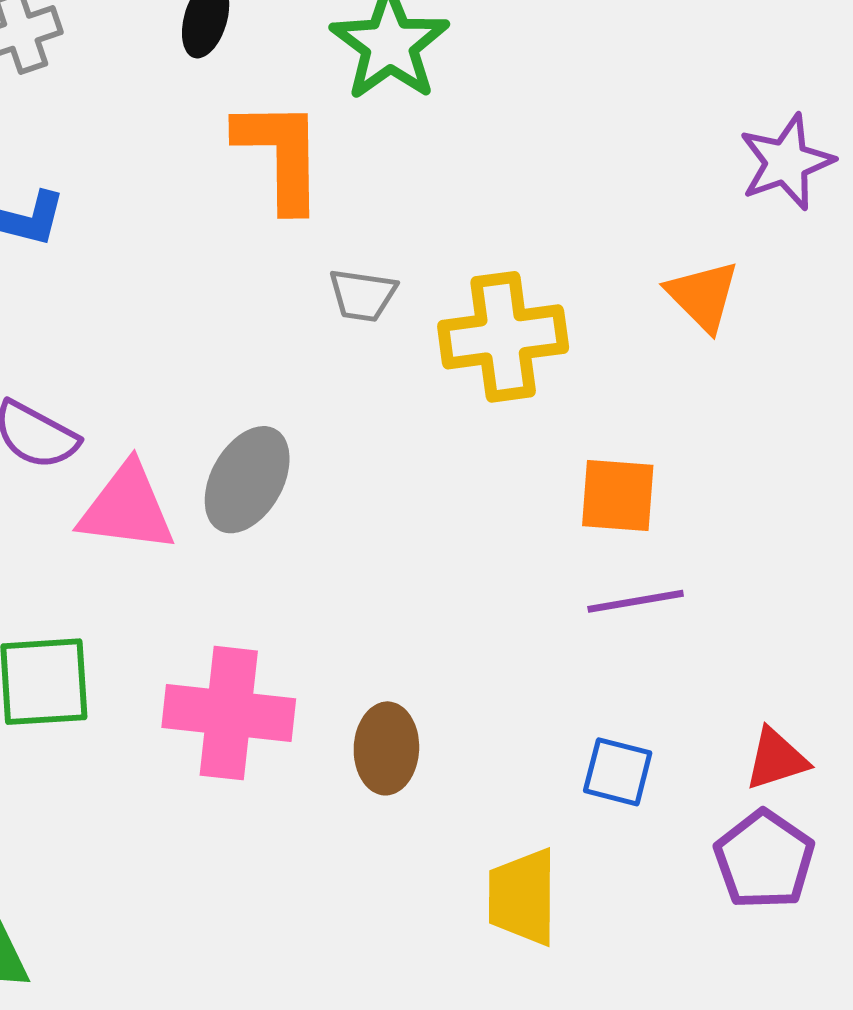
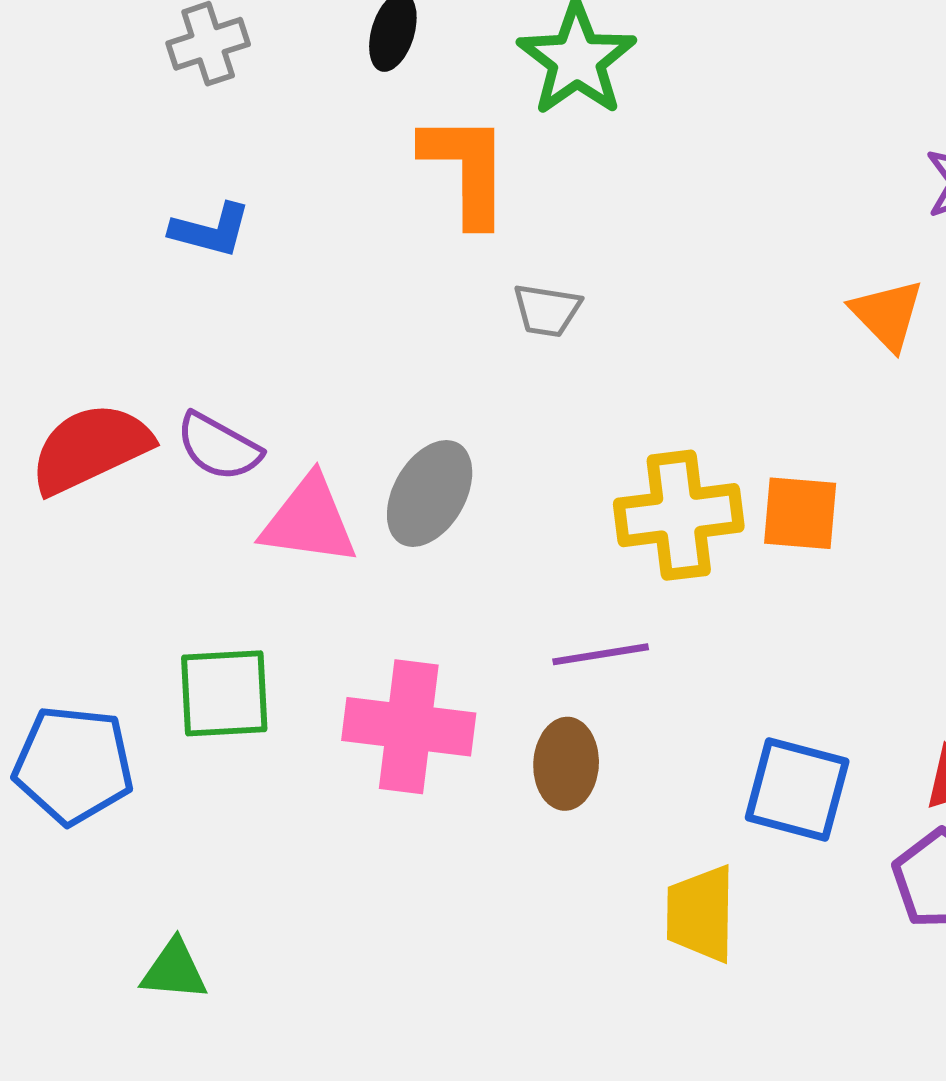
yellow cross: (503, 337) -> (679, 515), moved
purple line: (636, 601) -> (601, 654), moved
blue square: (618, 772) -> (797, 789), size x1.5

